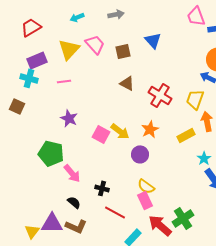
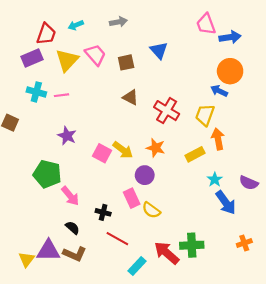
red trapezoid: (31, 27) -> (46, 34), moved, turned 140
purple rectangle: (37, 60) -> (32, 58), moved
cyan cross: (29, 78) -> (36, 92), moved
orange star: (150, 129) -> (156, 148), turned -30
pink rectangle: (145, 200) -> (132, 198), moved
green cross: (183, 218) -> (192, 245), turned 30

